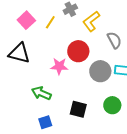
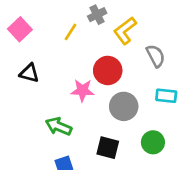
pink square: (26, 20) -> (20, 29), moved
black triangle: (19, 53) -> (29, 73), size x0.7
gray circle: (100, 71) -> (124, 106), moved

